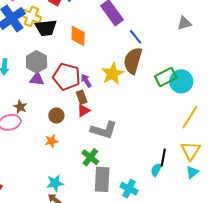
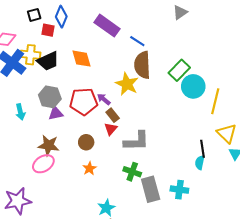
cyan circle: (181, 81) -> (193, 86), moved
brown rectangle: (82, 97) -> (113, 115), moved
brown star: (20, 107) -> (49, 145), size x1.5

